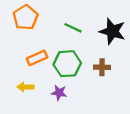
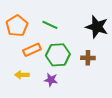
orange pentagon: (25, 17) -> (17, 26), moved
green line: (73, 28) -> (50, 25), moved

